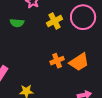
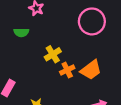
yellow cross: (54, 21) -> (53, 54), moved

